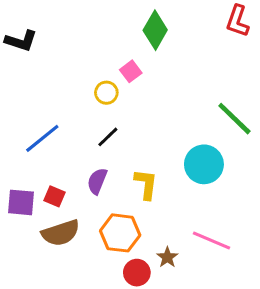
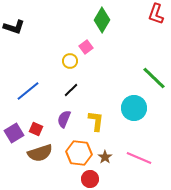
purple square: (21, 202) -> (14, 133), turned -36
brown star: (167, 257) -> (105, 157), moved

